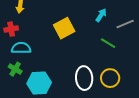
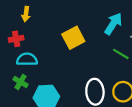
cyan arrow: (101, 15) -> (113, 24), size x1.5

